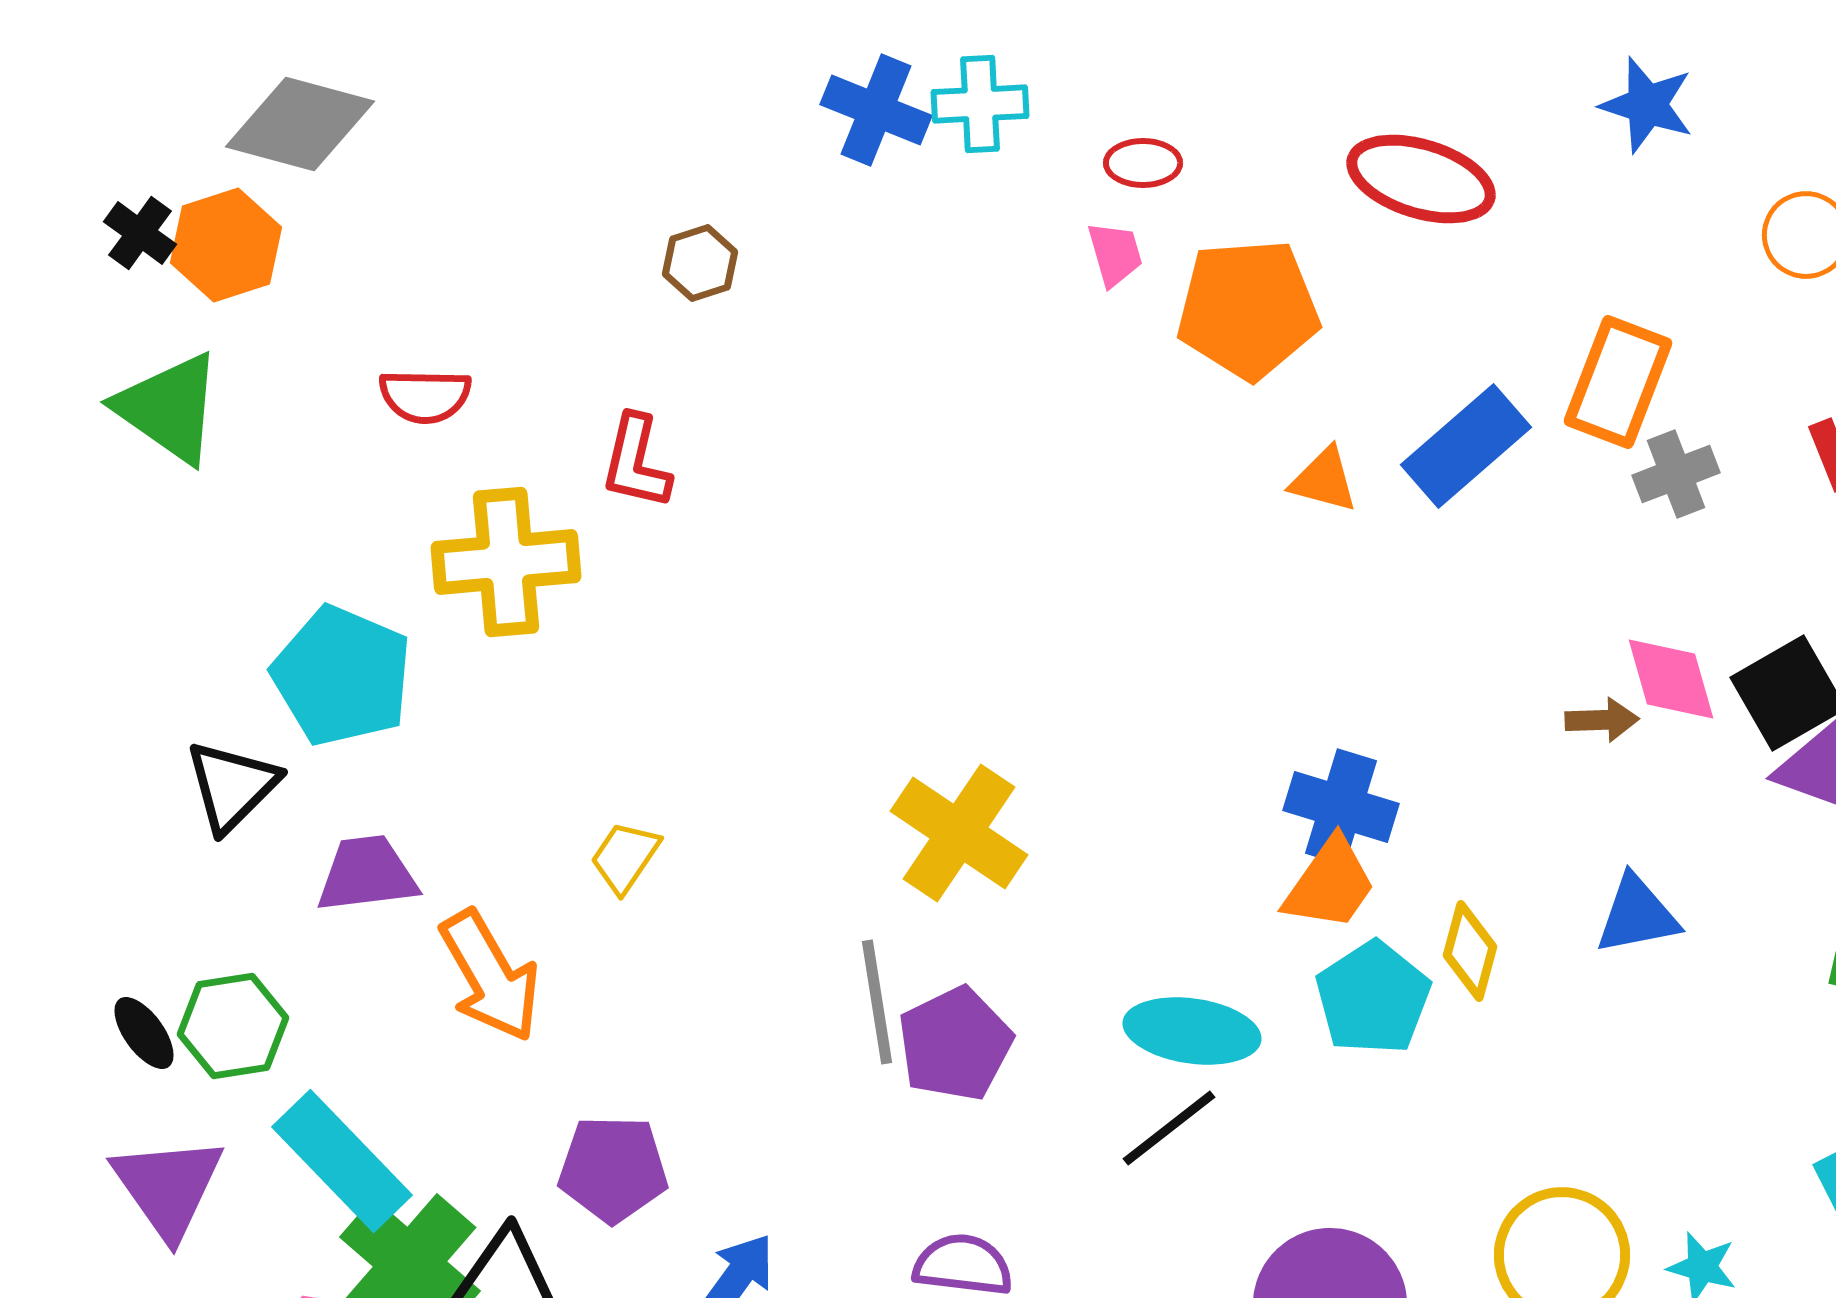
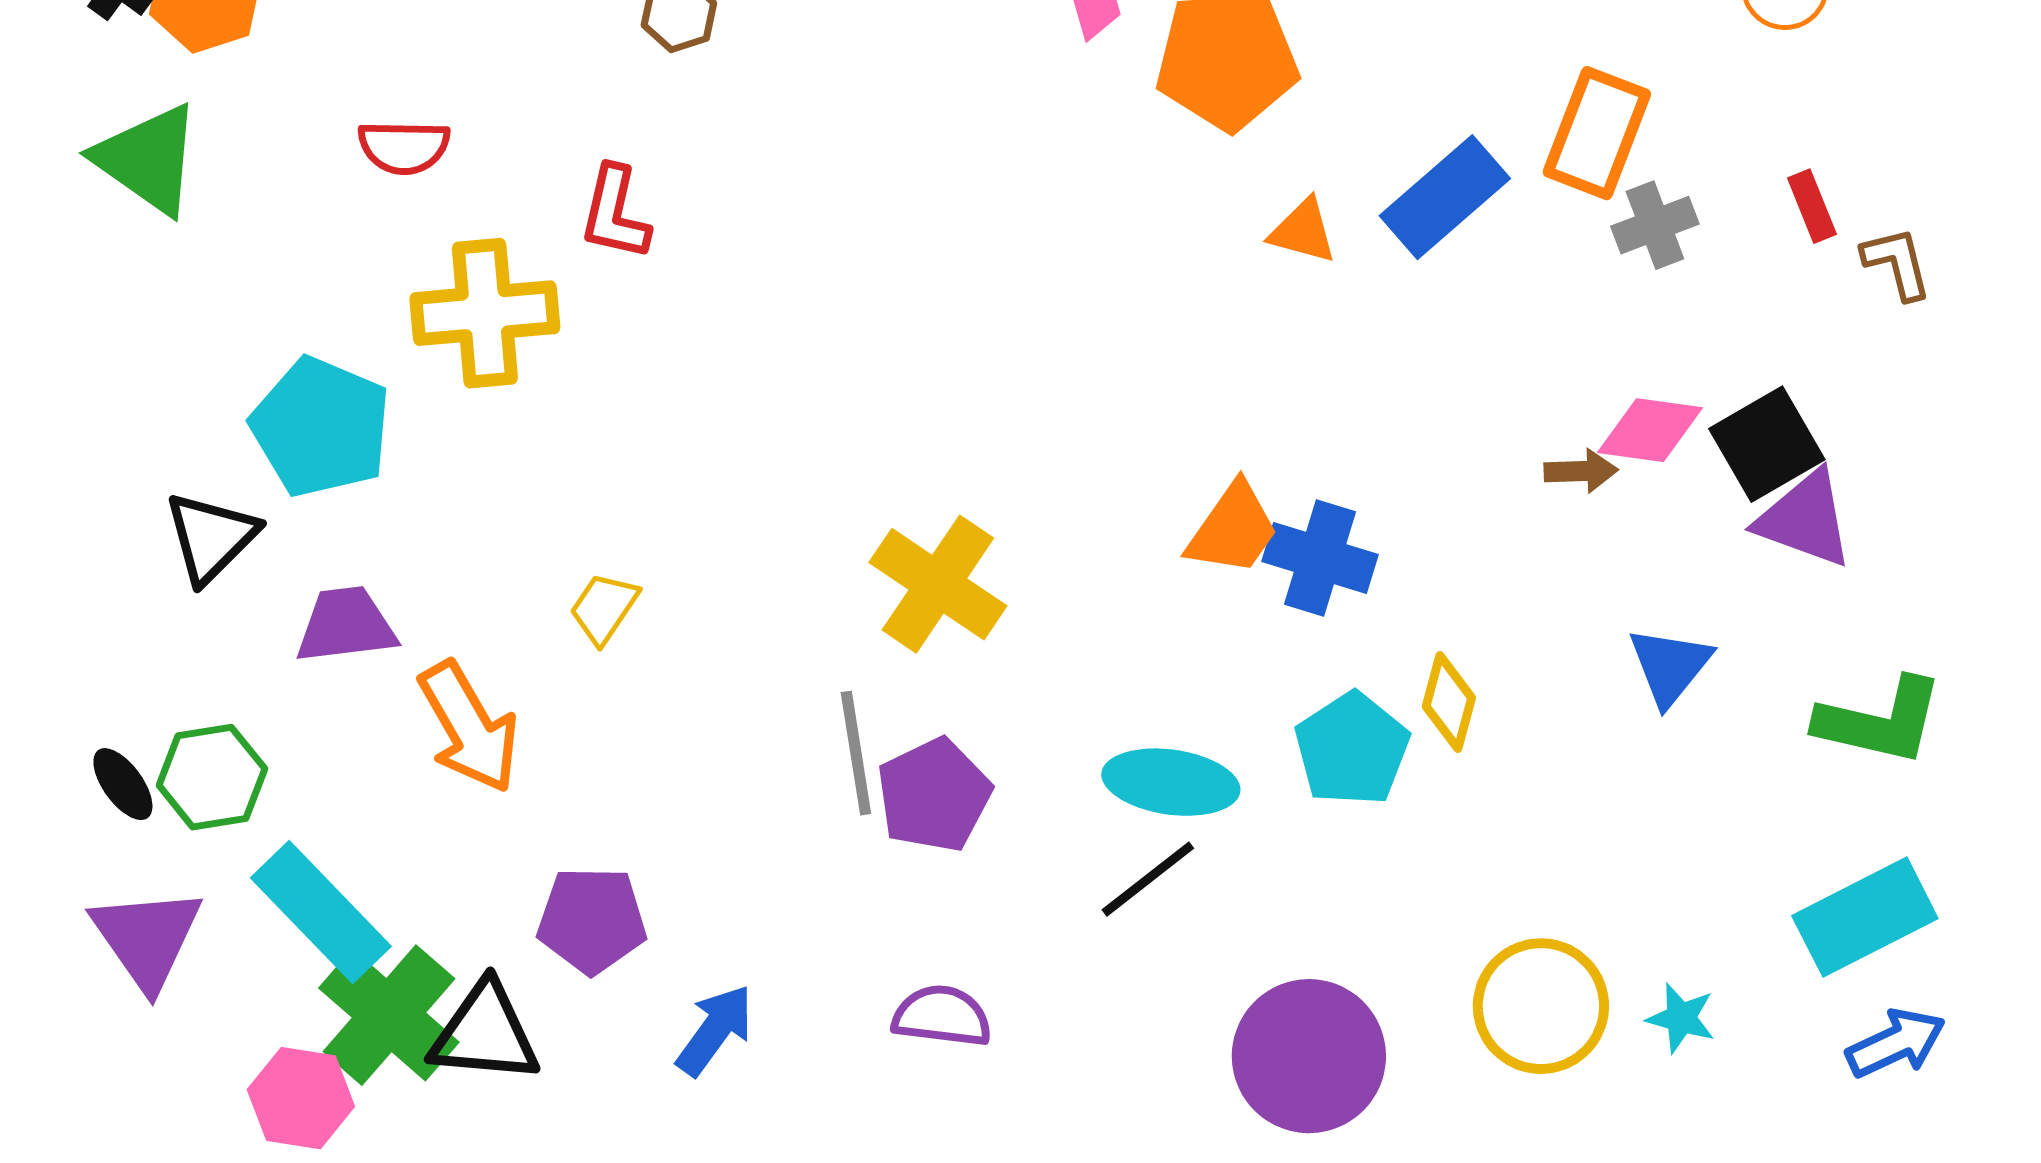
pink diamond: (1671, 679) -> (1650, 430), turned -66
orange trapezoid: (1330, 884) -> (1233, 529), moved
blue triangle: (1637, 915) -> (1670, 666), moved, turned -40

